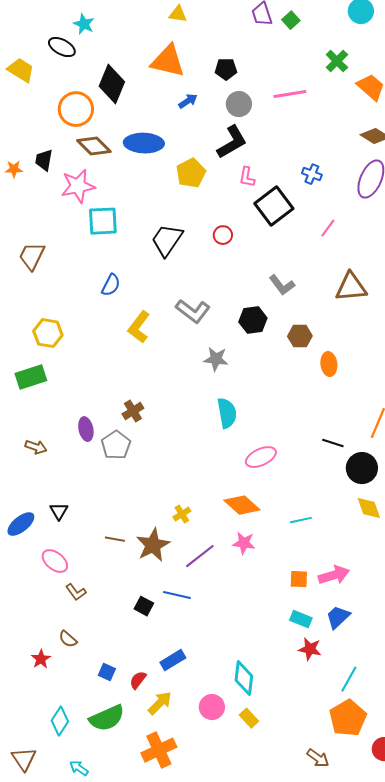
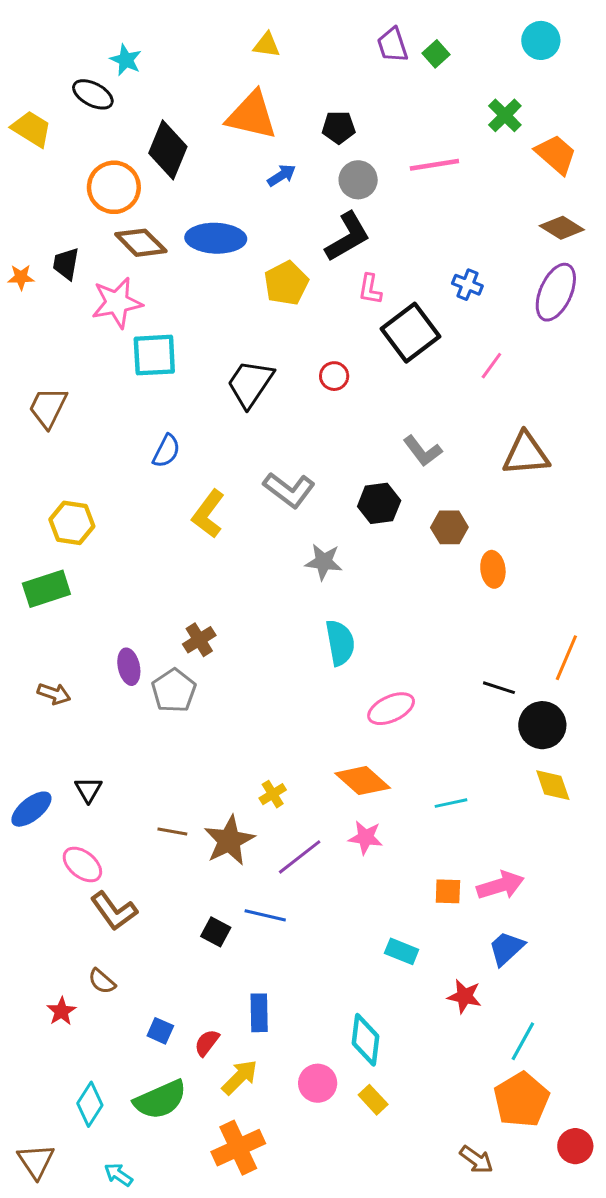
brown L-shape: (76, 592) -> (114, 911), size x1.5
cyan rectangle: (301, 619) -> (402, 951), moved
blue rectangle: (173, 660) -> (259, 1013), turned -60

